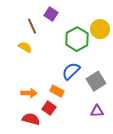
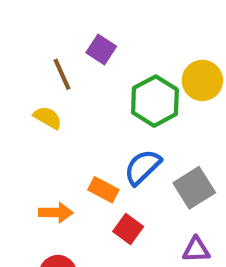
orange rectangle: (57, 91) -> (103, 190), moved
red square: (49, 108) -> (128, 229), moved

